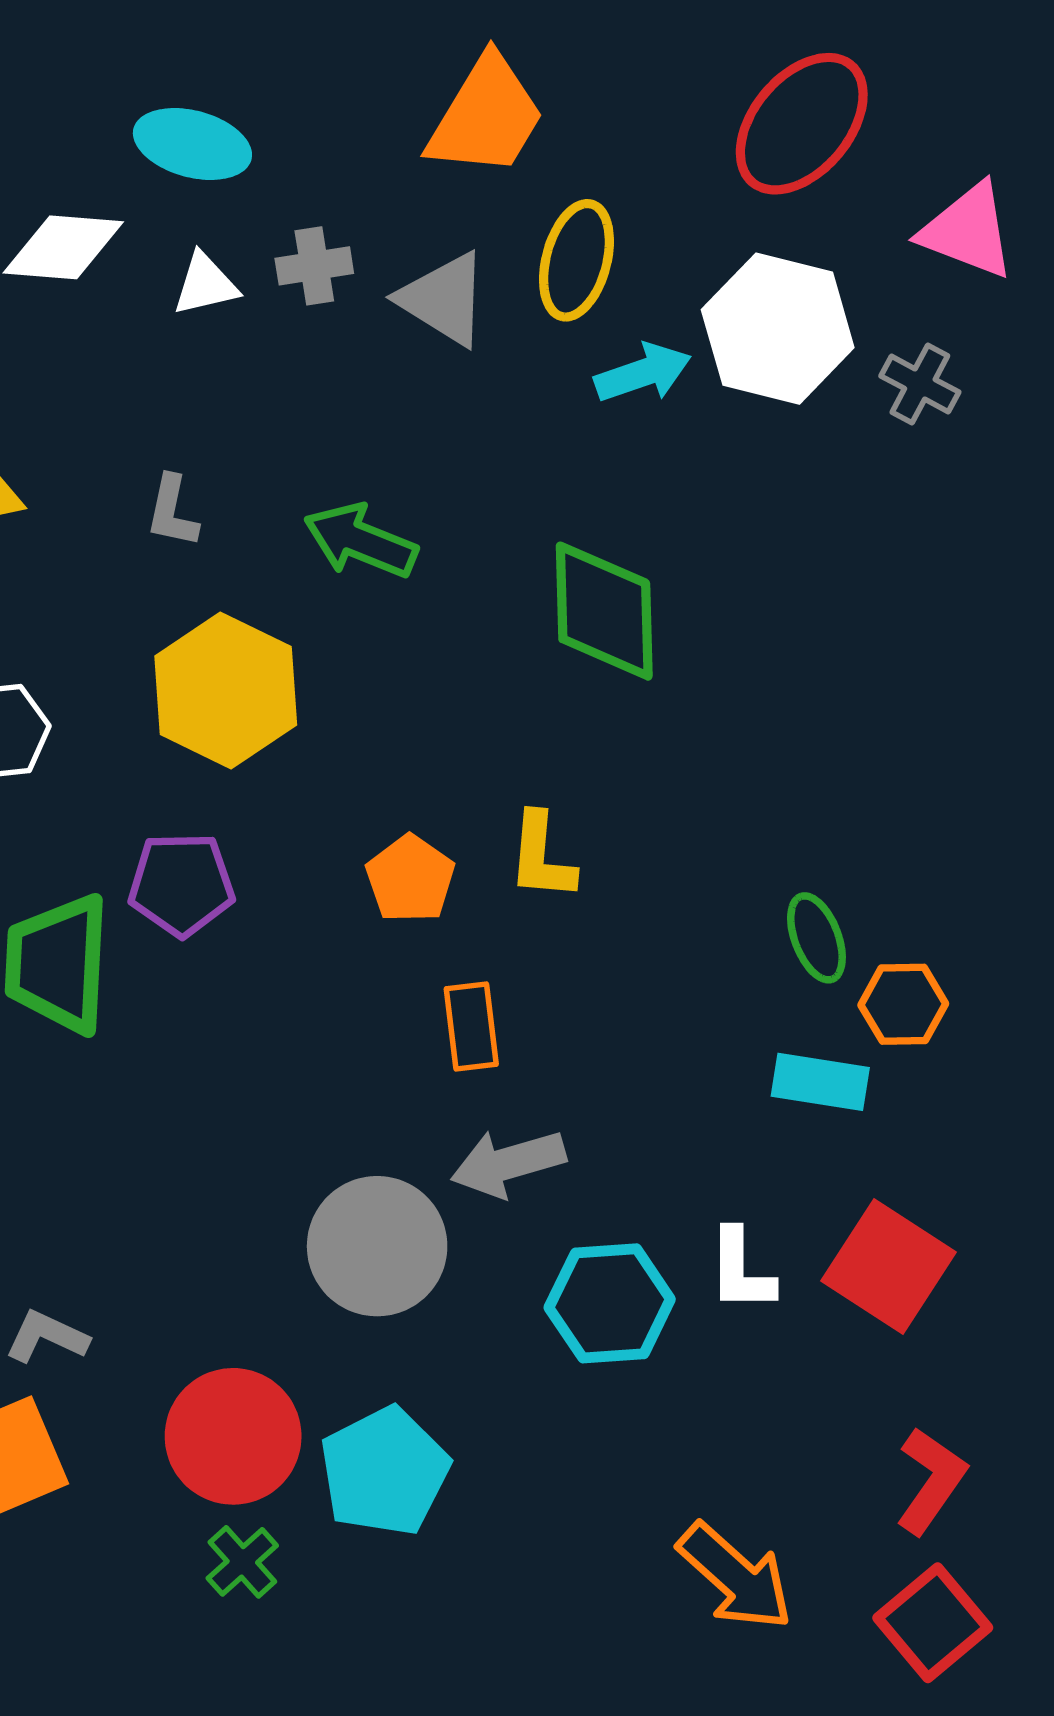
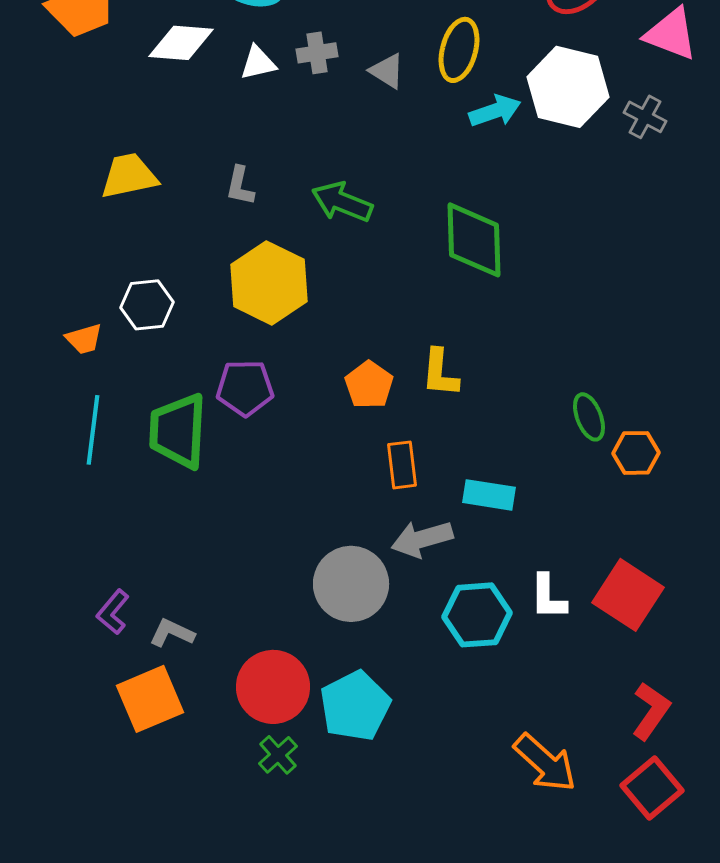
gray triangle: (444, 299) -> (387, 71), size x0.7
cyan rectangle: (820, 1082) -> (489, 495), moved

